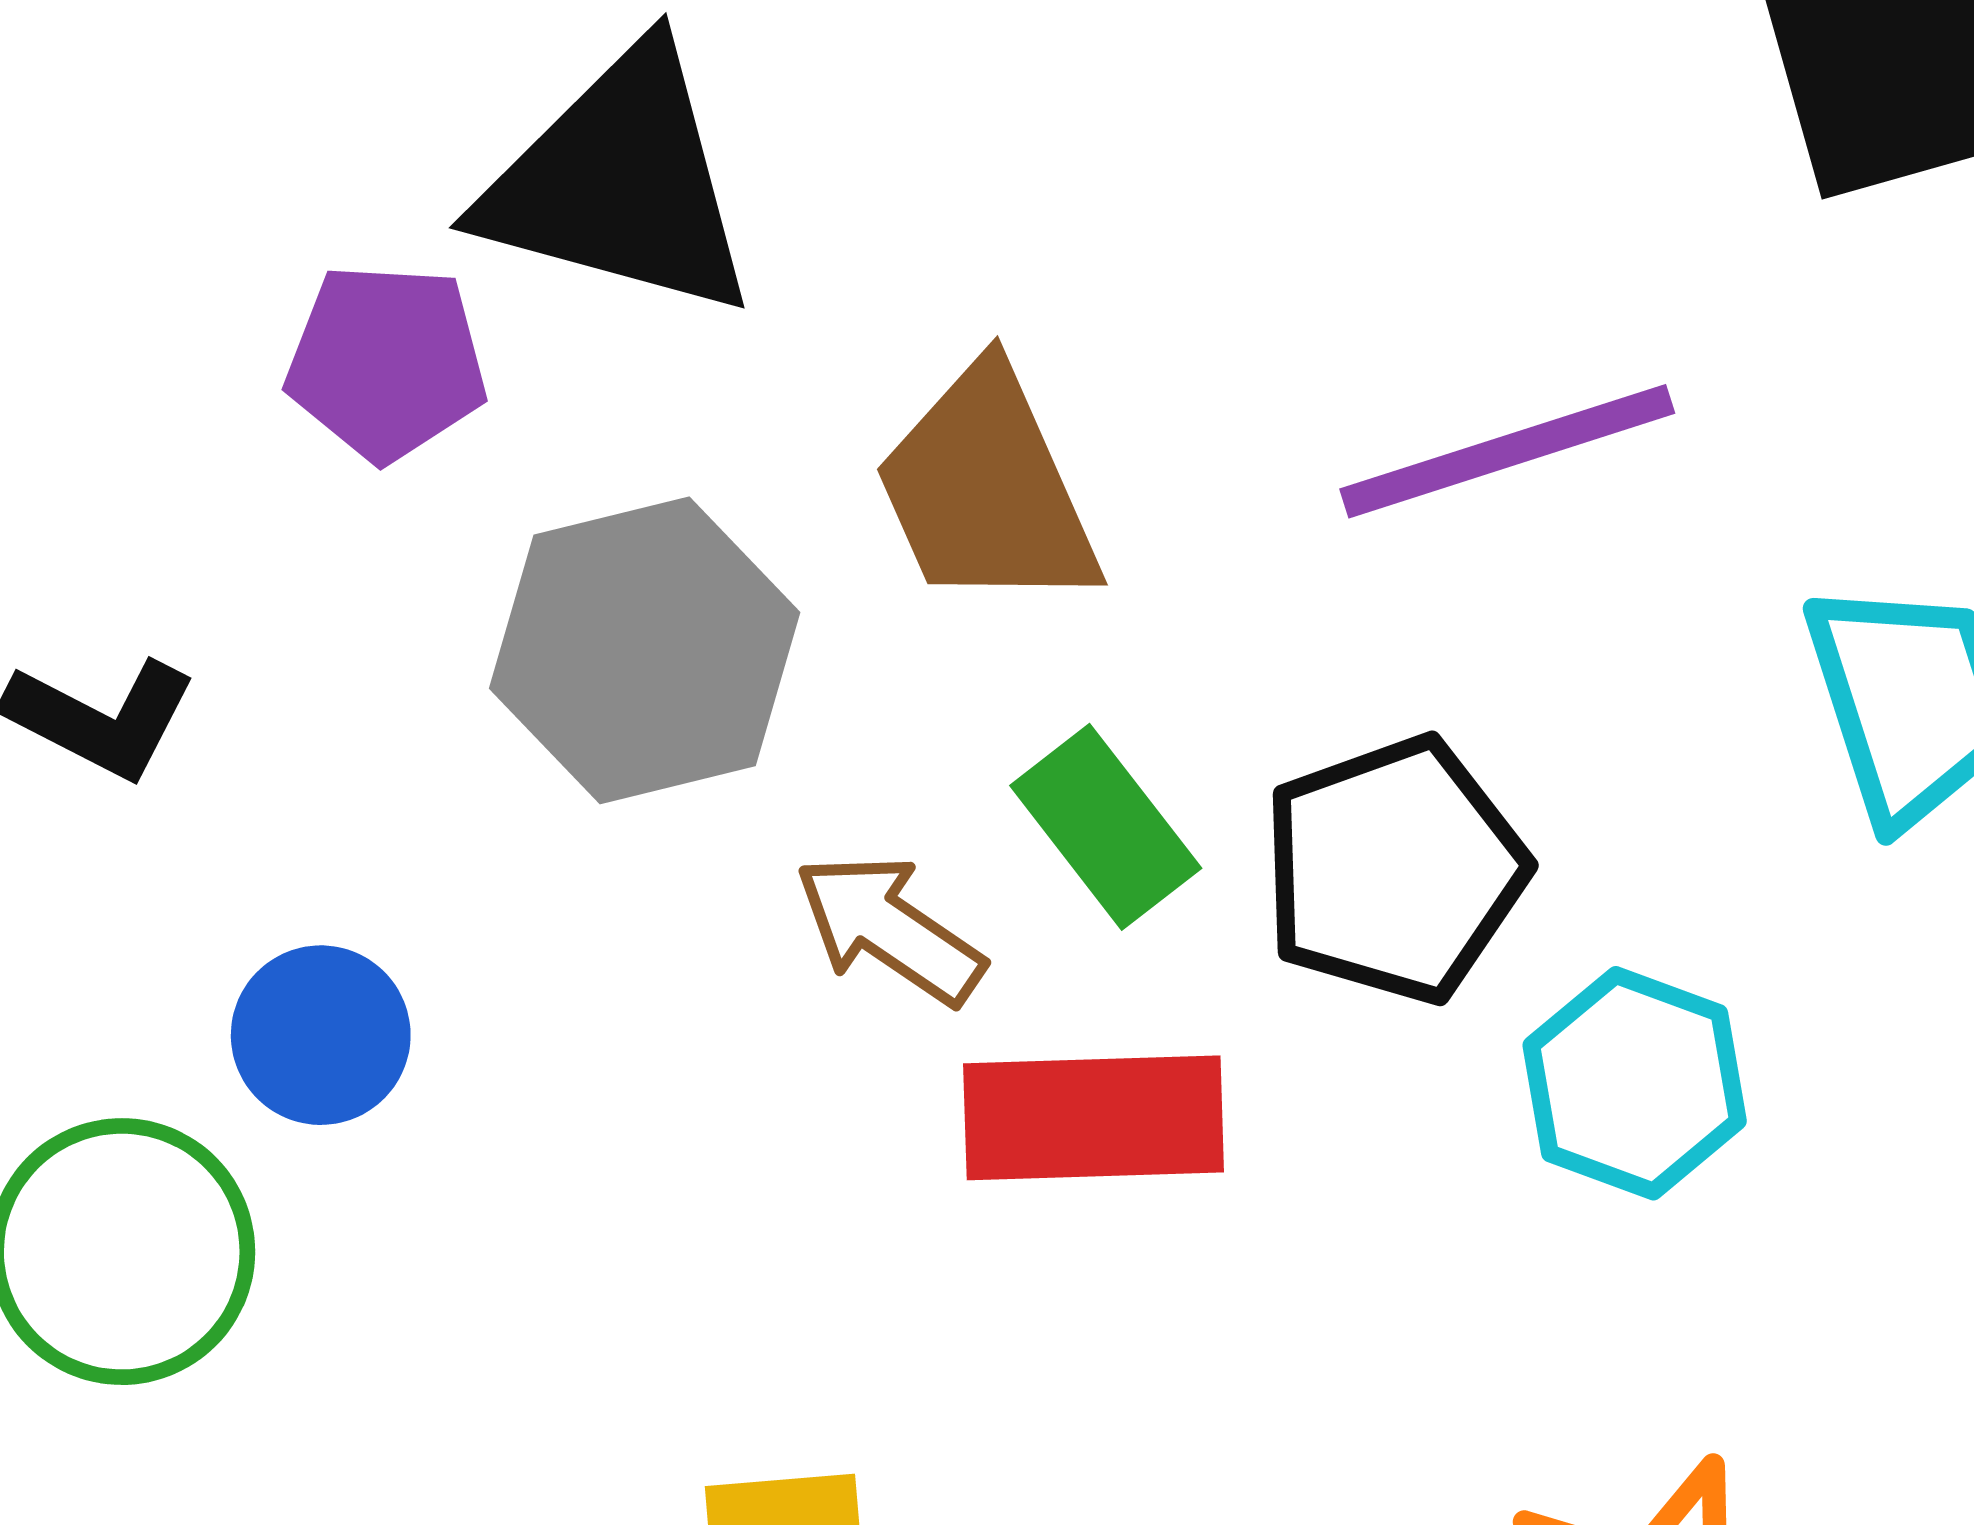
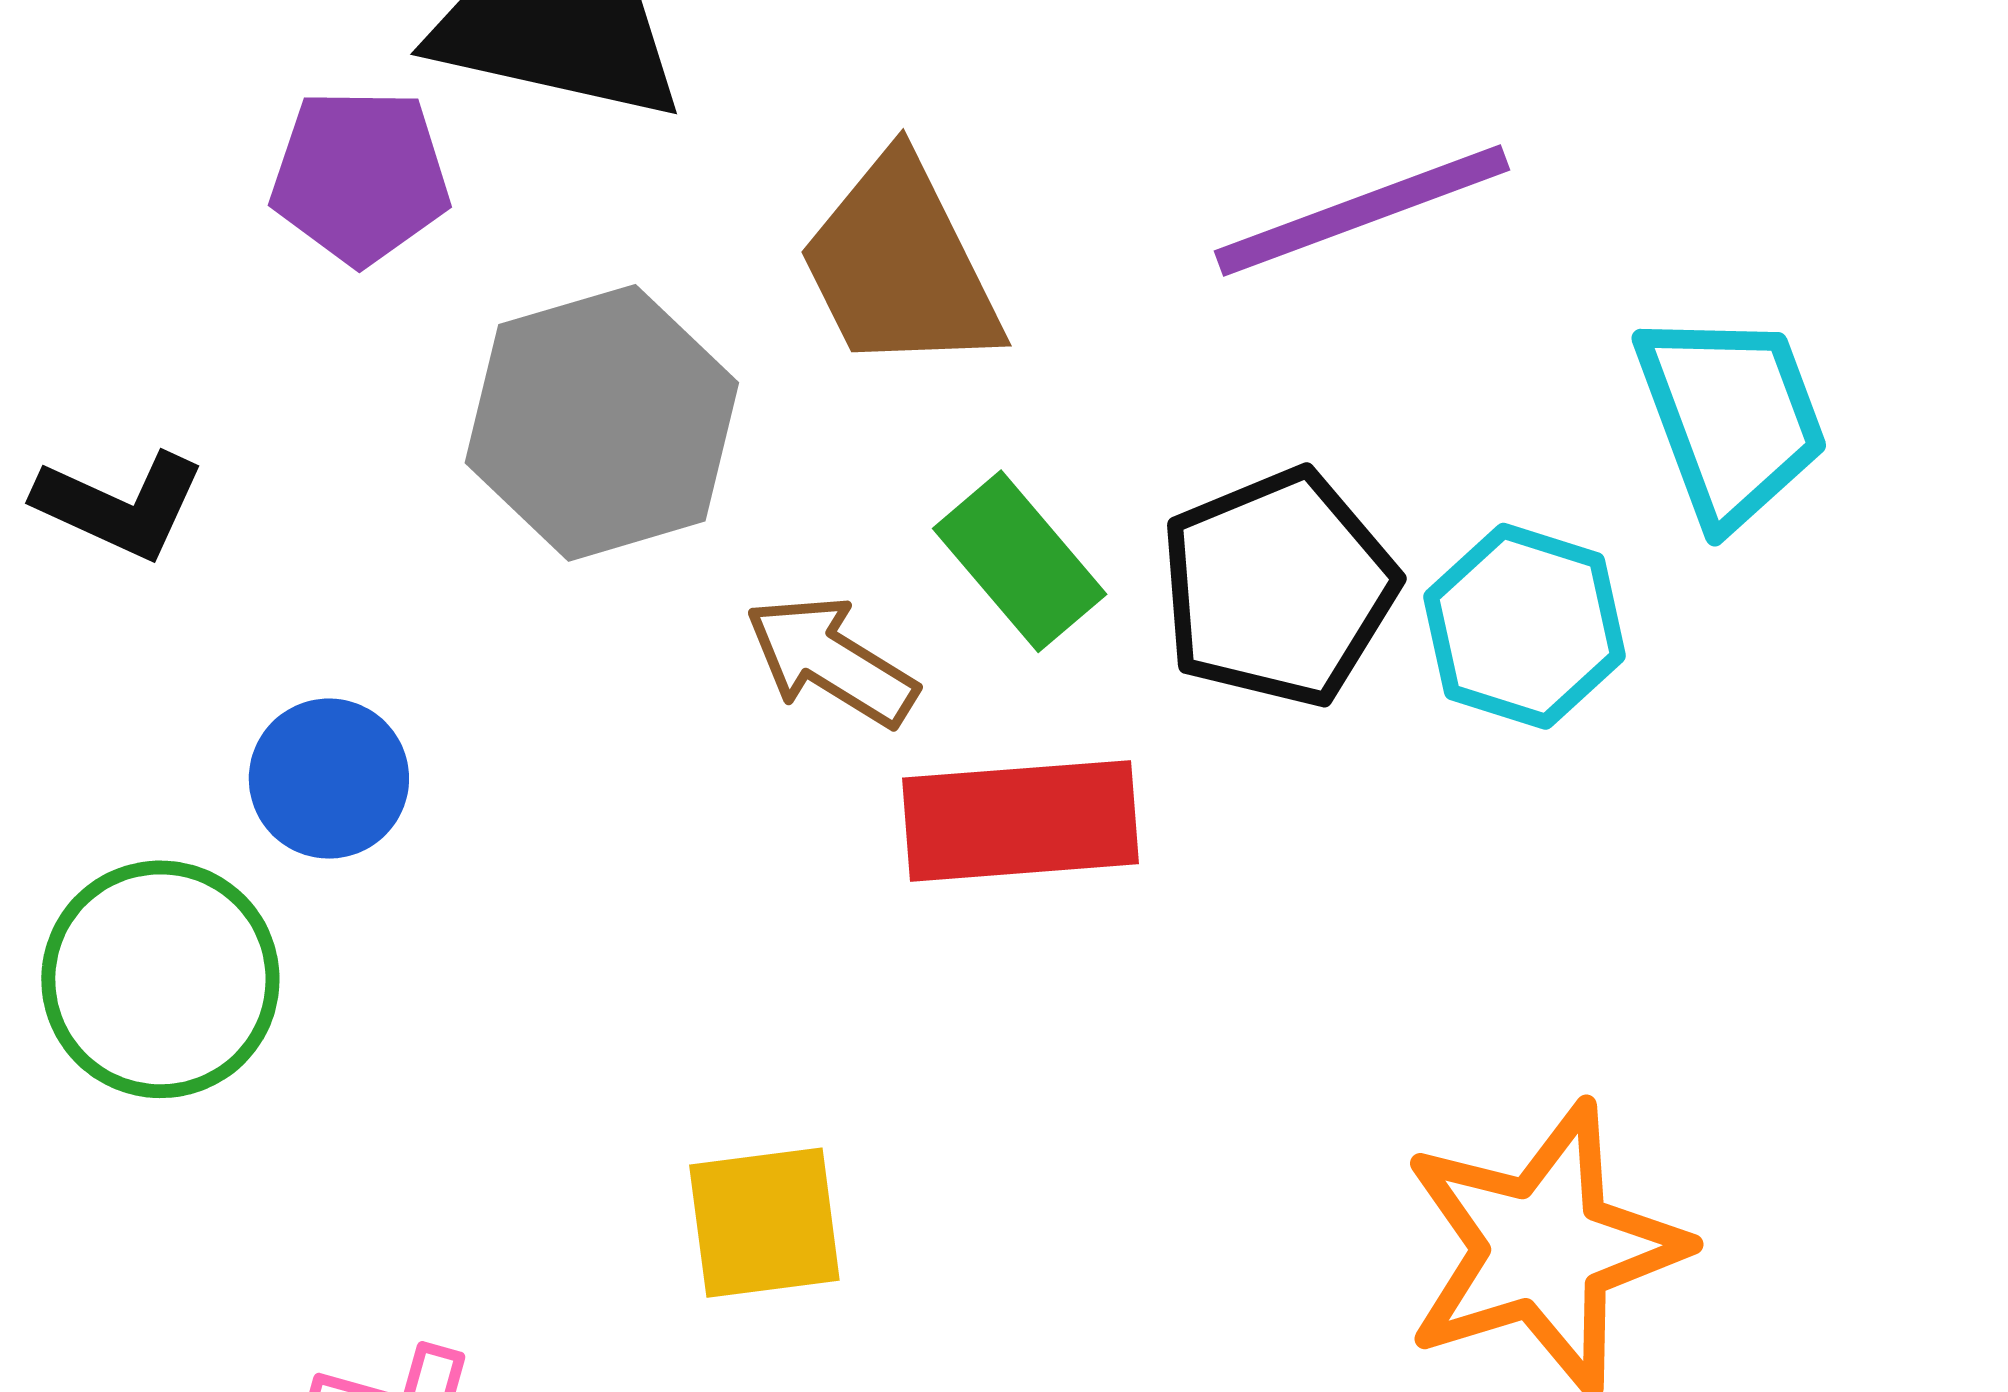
cyan hexagon: (1635, 1083) -> (1524, 626), moved

